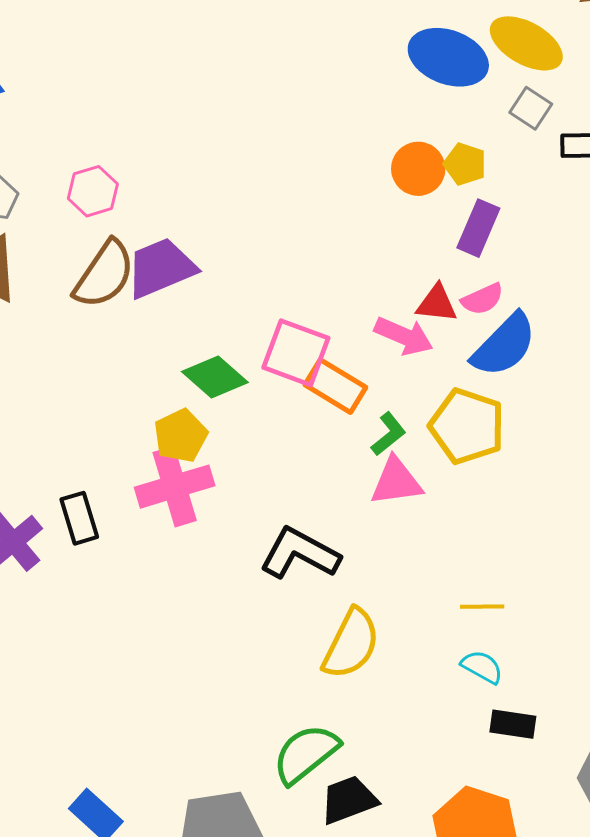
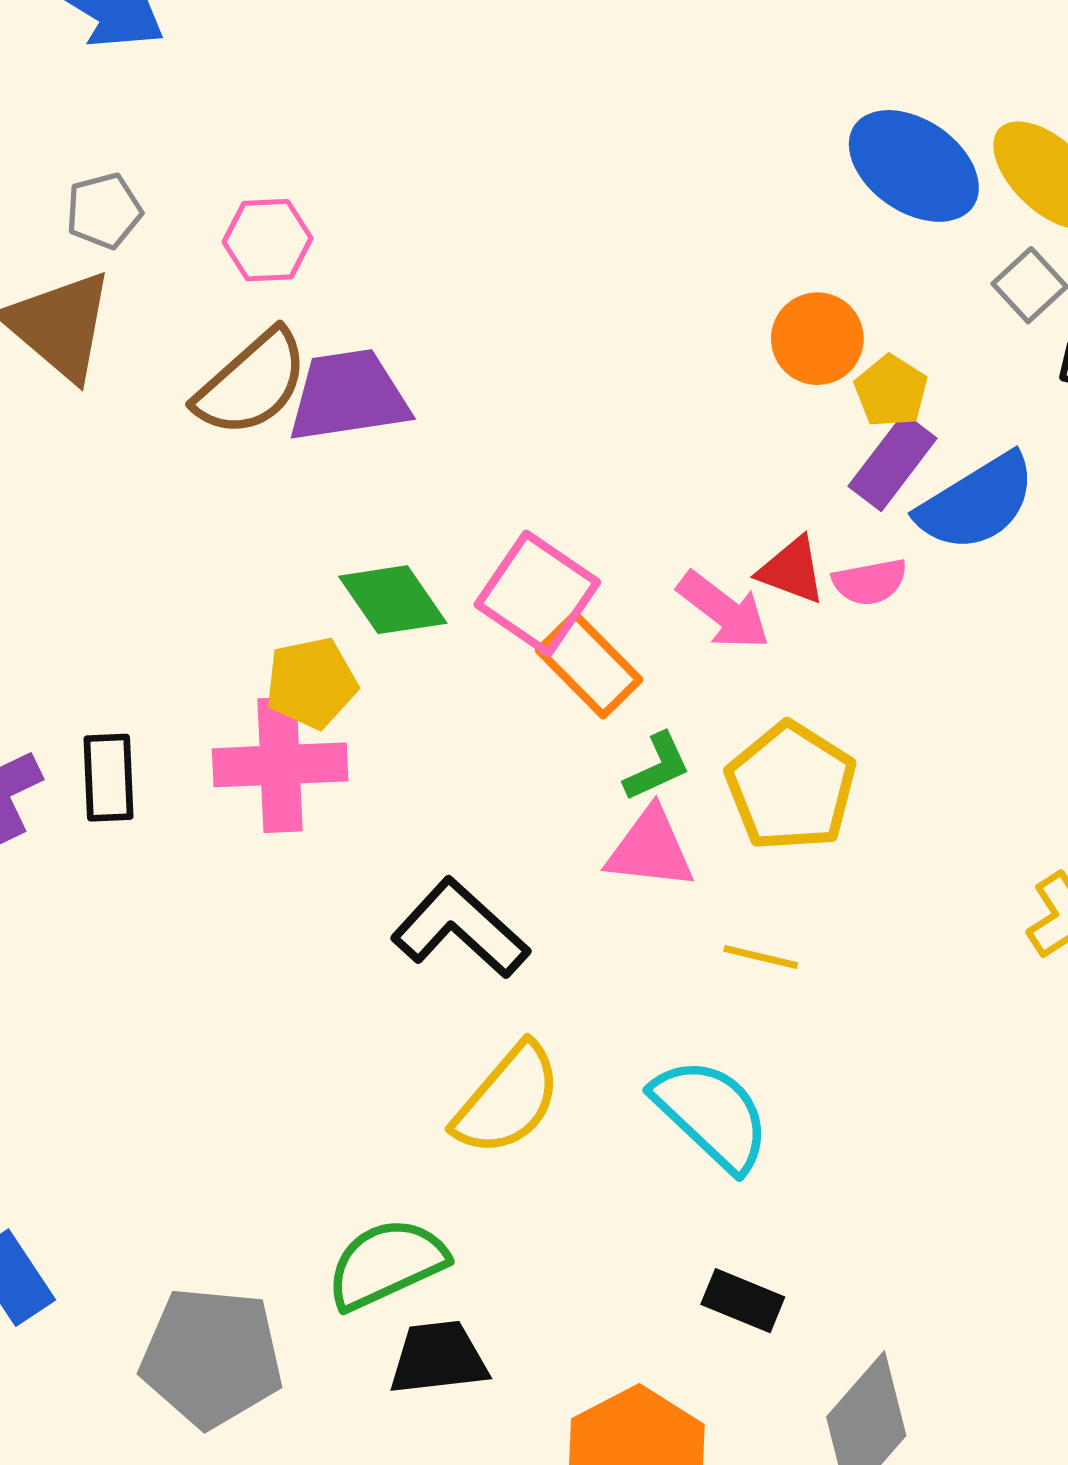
yellow pentagon: (465, 164) -> (891, 391), moved
blue semicircle: (504, 345) -> (977, 502), moved
yellow line: (482, 607) -> (761, 957), moved
cyan semicircle: (482, 667) -> (711, 1114), moved, size x1.8

